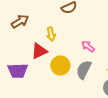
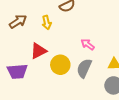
yellow arrow: (51, 34) -> (47, 22), moved

